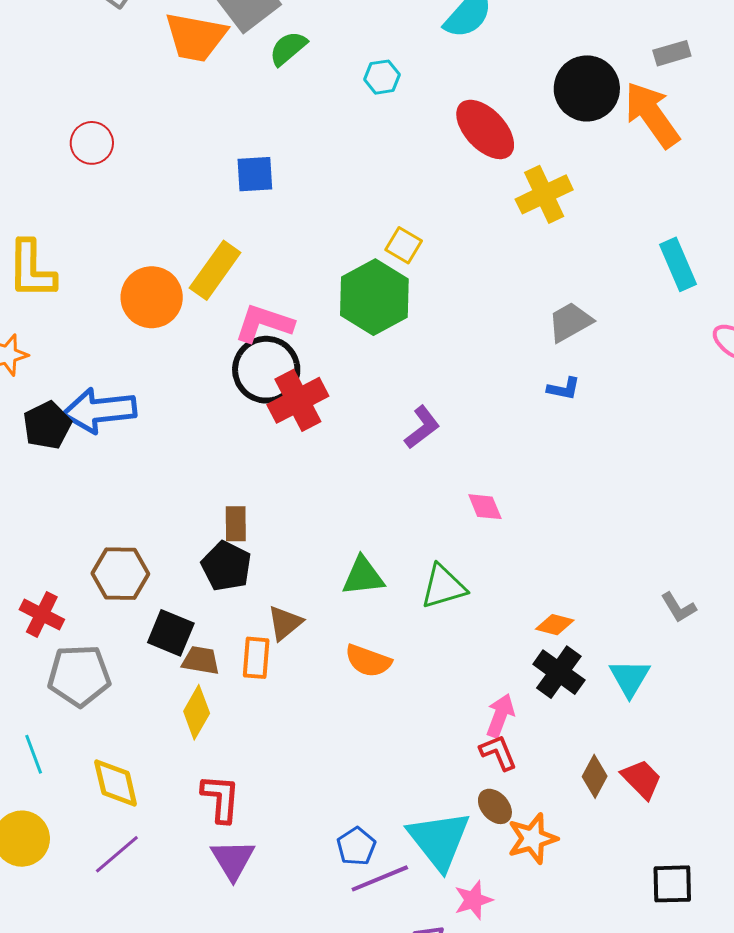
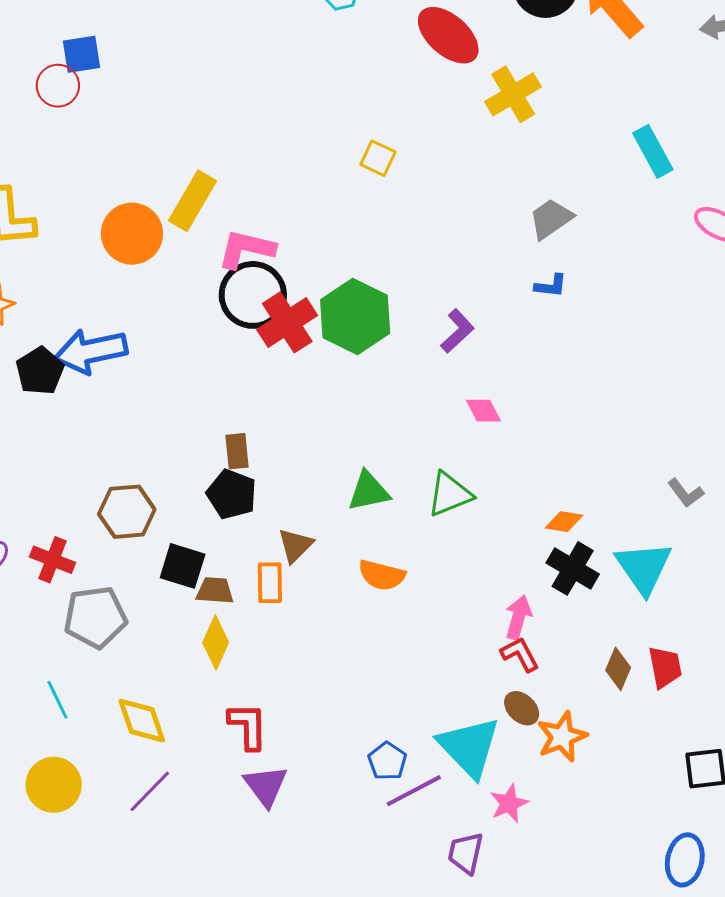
blue square: (255, 174) -> (81, 54), moved
green hexagon: (374, 297) -> (355, 317), moved
purple L-shape: (422, 427) -> (457, 331), moved
cyan triangle: (630, 678) -> (644, 568), size x1.4
red trapezoid: (642, 779) -> (665, 667), turned 39

